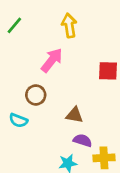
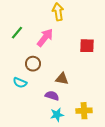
green line: (14, 25) -> (17, 33), moved
purple semicircle: (83, 140) -> (52, 96), moved

